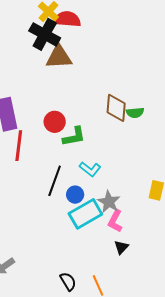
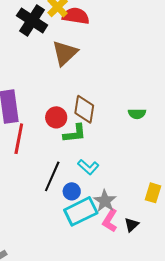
black cross: (45, 34) -> (32, 20), moved
brown triangle: (59, 57) -> (65, 53), turned -44
brown diamond: (116, 108) -> (84, 109), moved
black triangle: (121, 247) -> (132, 225), moved

